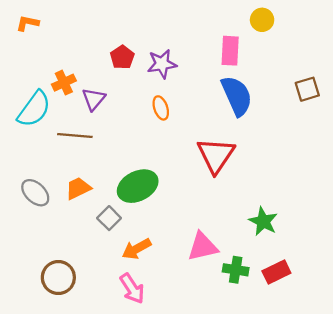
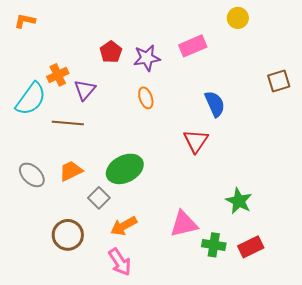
pink rectangle: (230, 51) -> (193, 46), moved, turned 64
blue semicircle: (237, 96) -> (215, 104), moved, size x0.7
red triangle: (216, 155) -> (196, 141), size x0.7
brown circle: (58, 277) -> (68, 235), moved

